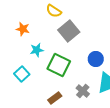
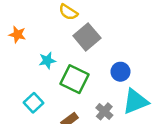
orange star: (23, 29) -> (17, 34), moved
cyan square: (22, 74) -> (34, 103), moved

